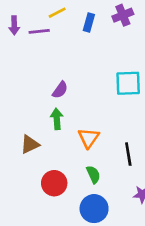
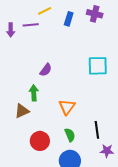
purple cross: (123, 15) -> (95, 14), turned 35
purple arrow: (14, 25) -> (11, 30), moved
green arrow: (57, 119) -> (34, 93), moved
black line: (128, 154) -> (97, 130), moved

